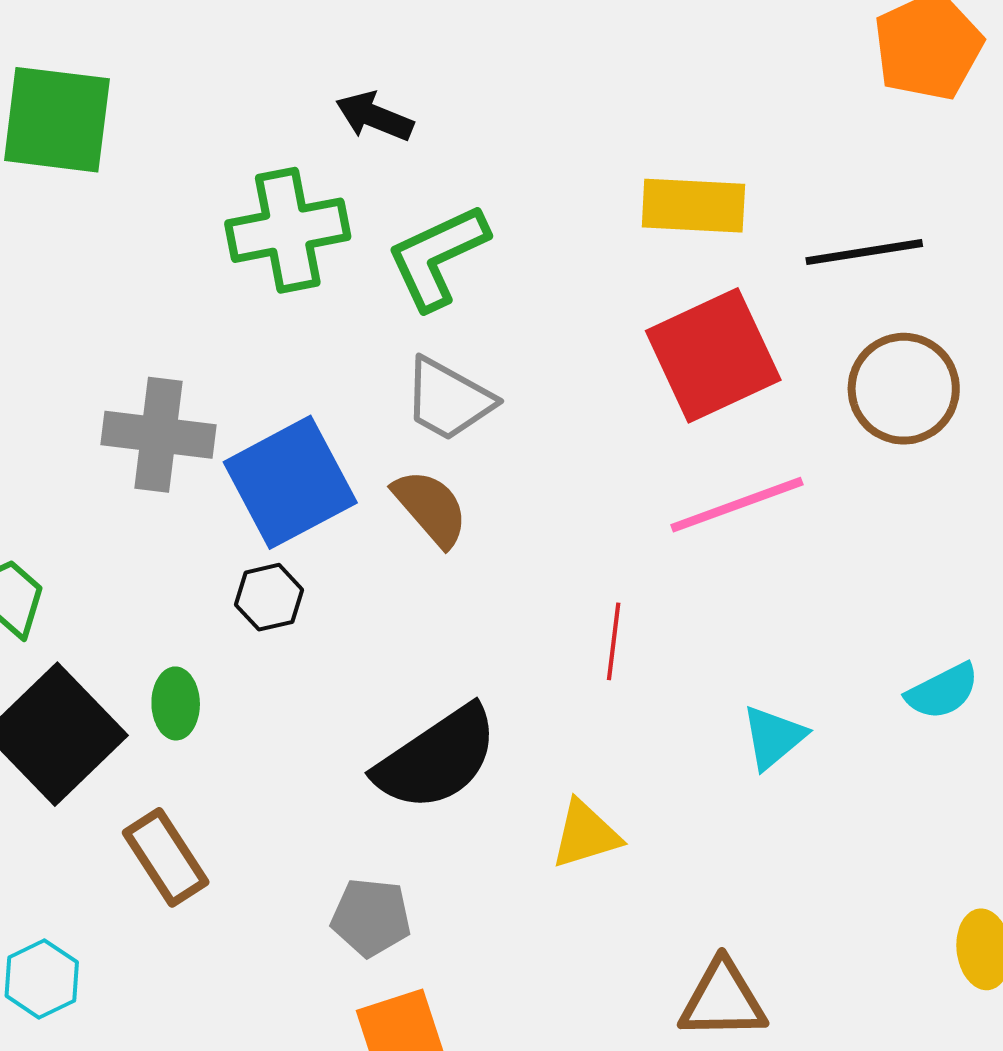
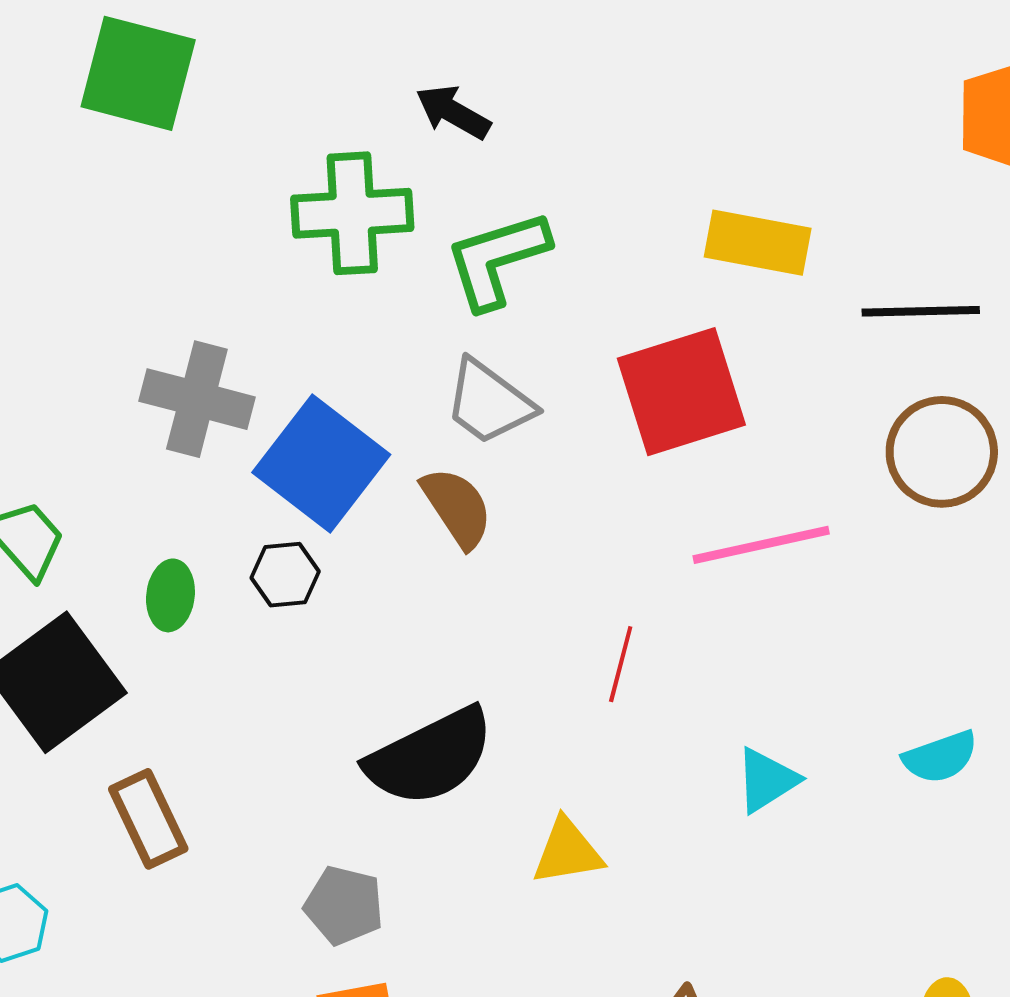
red square: (713, 355) -> (681, 392), moved
blue square: (290, 482) -> (321, 464), turned -32
green ellipse: (176, 703) -> (170, 595), moved

